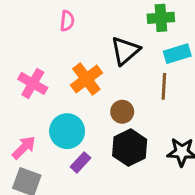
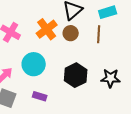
brown circle: (122, 112) -> (71, 33), moved
purple rectangle: (80, 162) -> (40, 96), moved, turned 64

